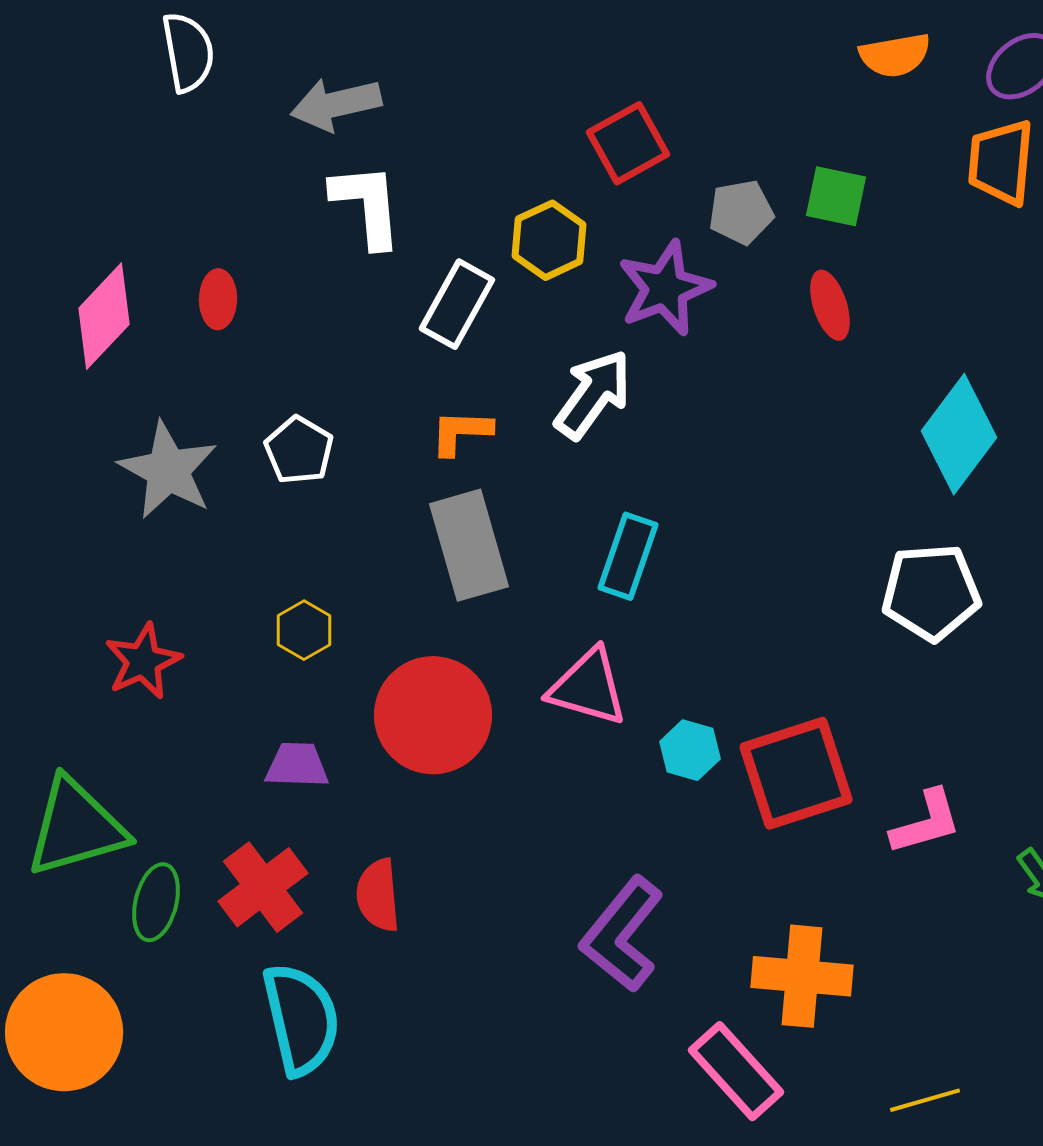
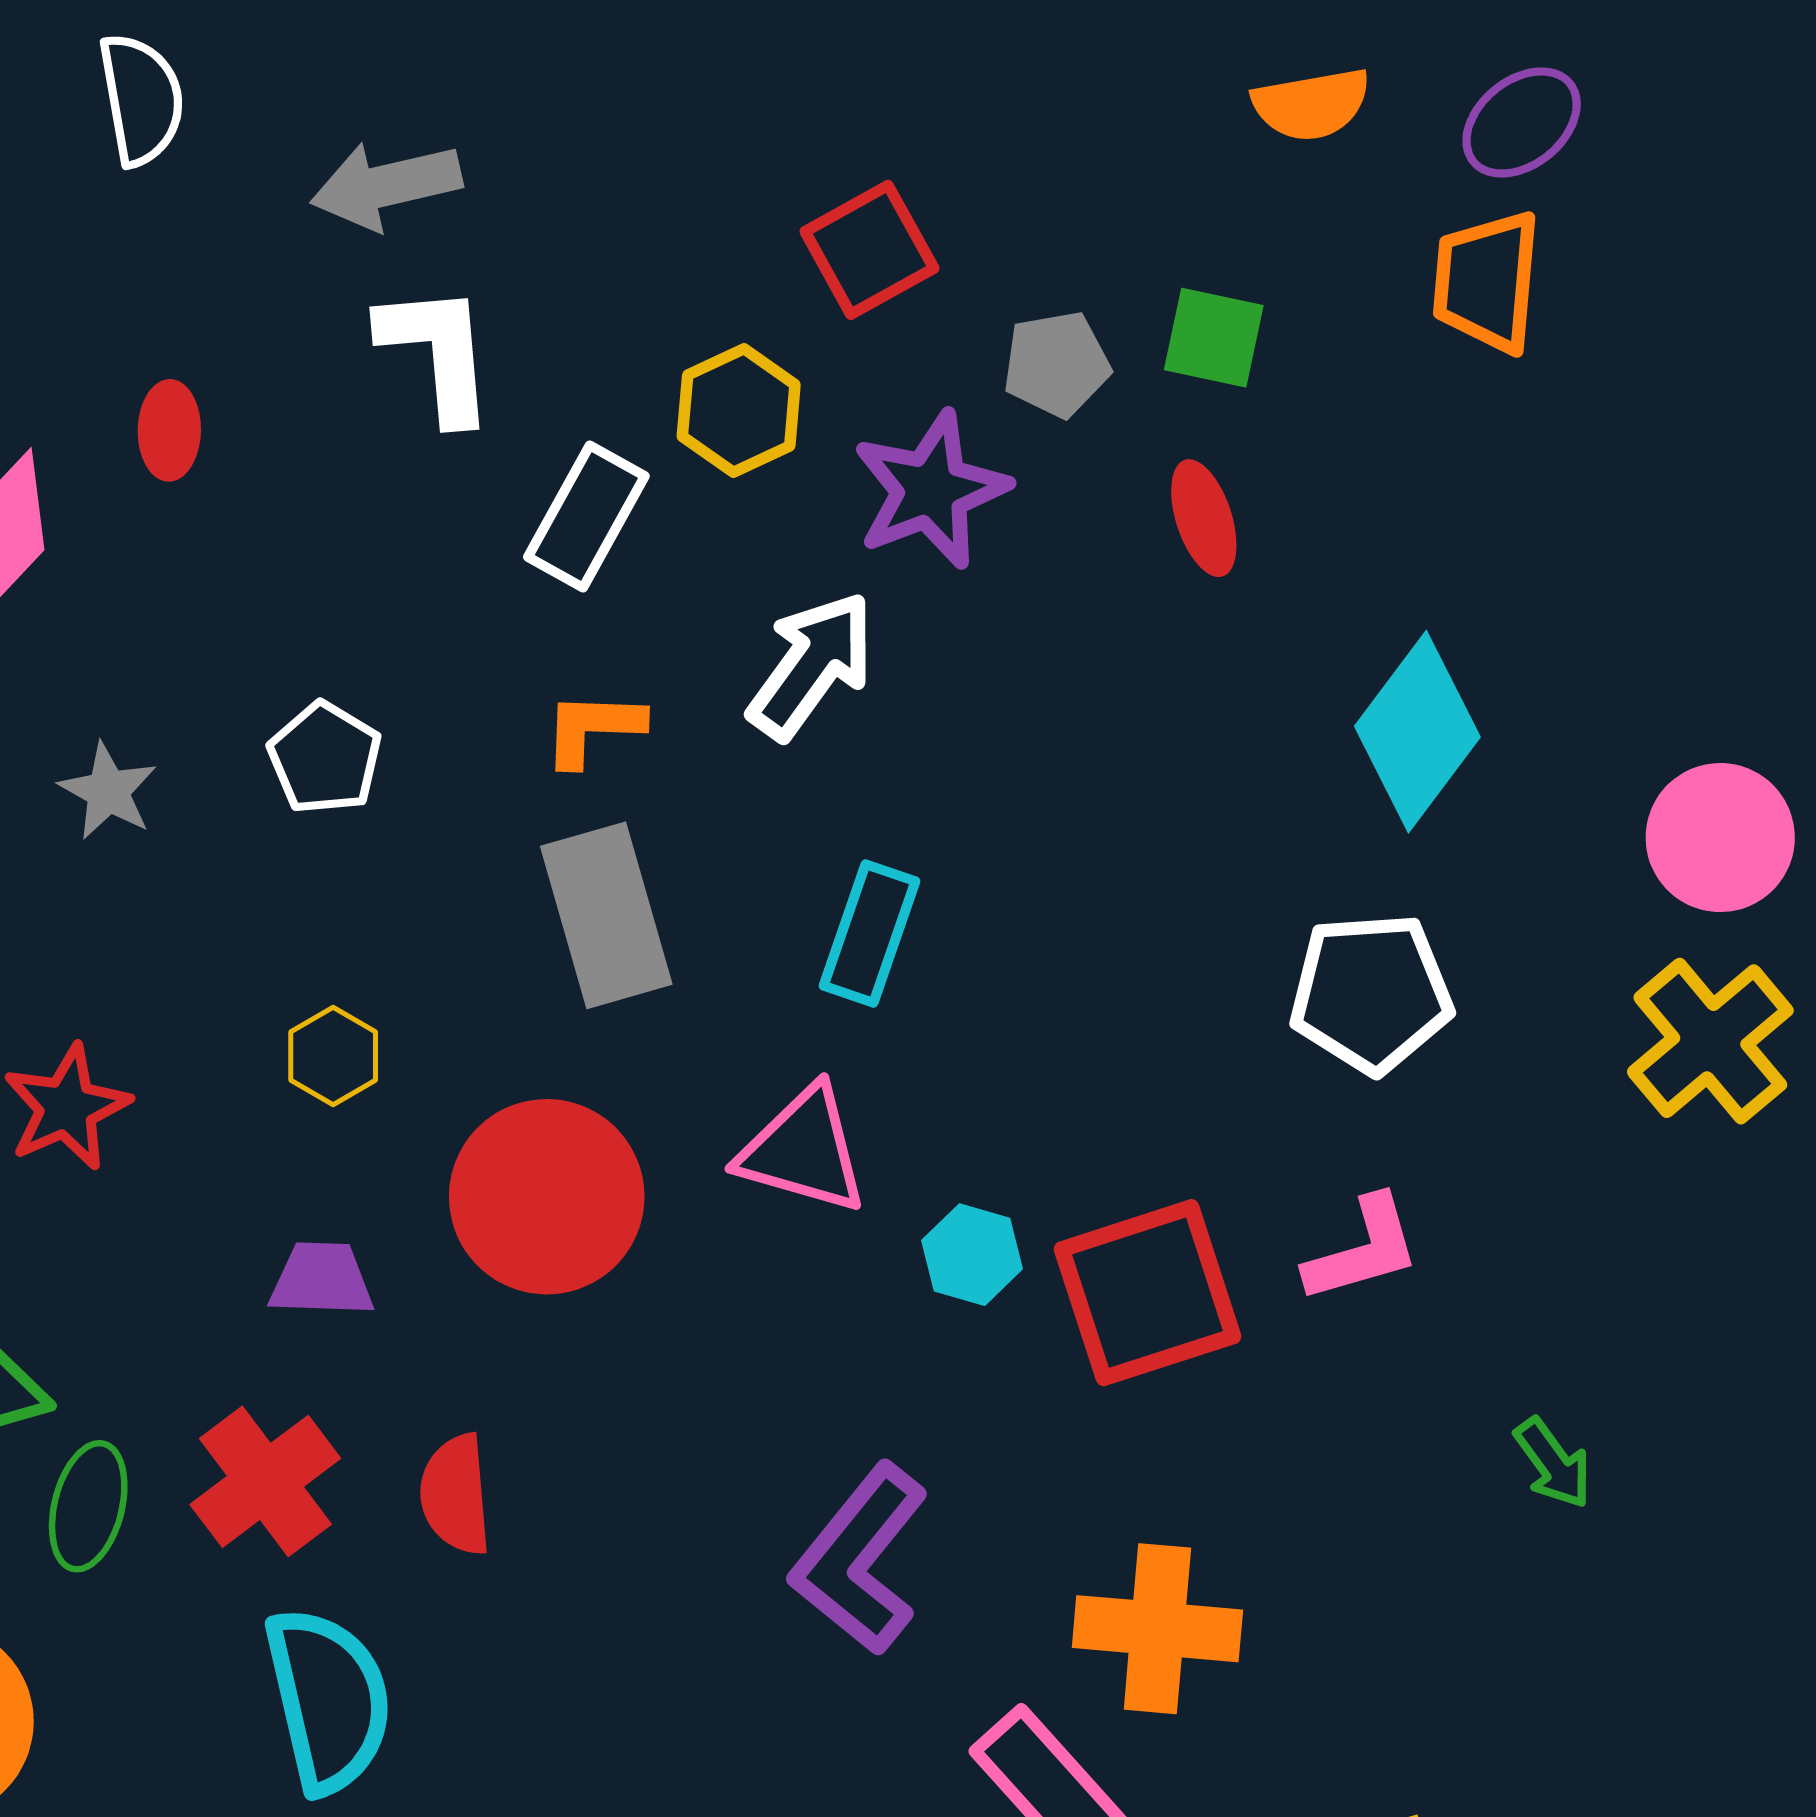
red ellipse: (218, 299) -> (169, 430), moved
gray star: (168, 470) -> (108, 791), size x0.6
pink L-shape: (926, 822) -> (1363, 1250), moved

